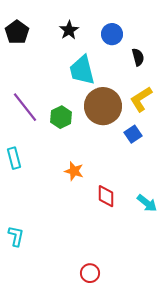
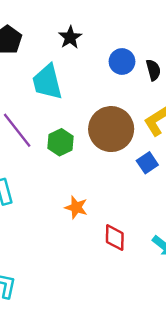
blue circle: (112, 34) -> (122, 61), moved
cyan trapezoid: (82, 70) -> (47, 82), moved

